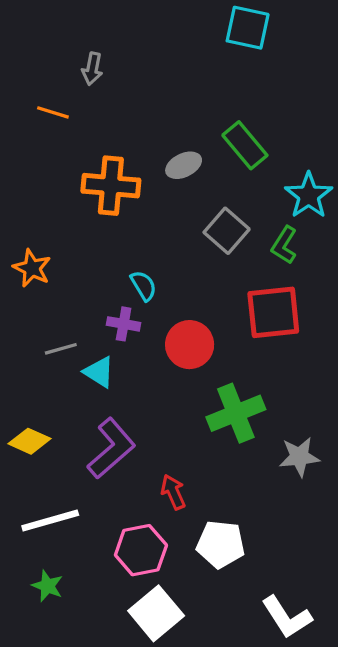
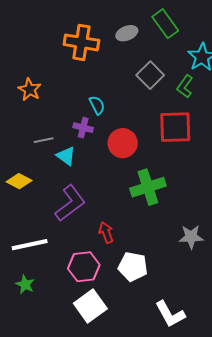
yellow diamond: (30, 441) -> (19, 181), moved
gray star: (299, 457) -> (191, 237), moved

